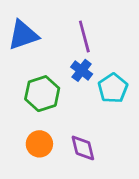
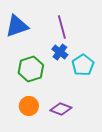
purple diamond: (83, 148) -> (61, 109), turned -55

